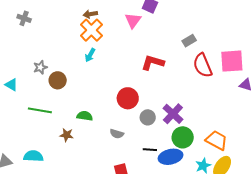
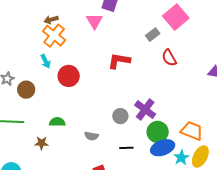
cyan arrow: (90, 55) -> (46, 61), moved, turned -48
pink square: (232, 61) -> (176, 17), moved, turned -30
red semicircle: (203, 65) -> (169, 58), size x0.7
red circle: (128, 98) -> (69, 76), moved
blue ellipse: (171, 157) -> (163, 148), moved

